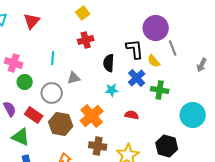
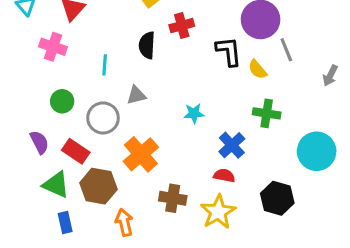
red cross: (86, 40) -> (182, 26), moved
pink cross: (14, 63) -> (53, 47), moved
black semicircle: (109, 63) -> (147, 45), moved
blue cross: (137, 78) -> (232, 145), moved
red semicircle: (132, 115) -> (224, 176), moved
orange cross: (92, 116) -> (141, 154), moved
brown hexagon: (61, 124) -> (98, 186), moved

